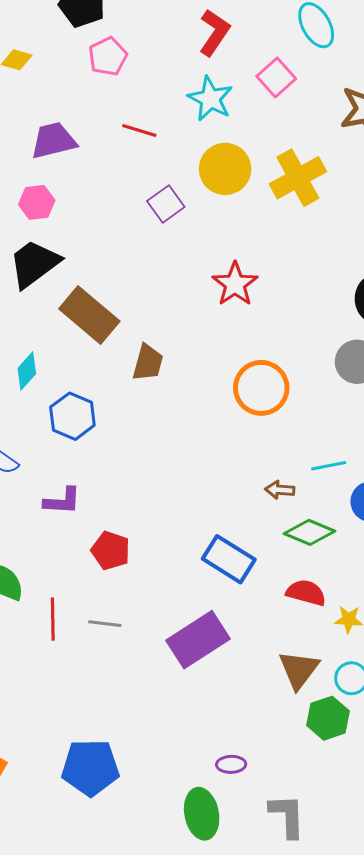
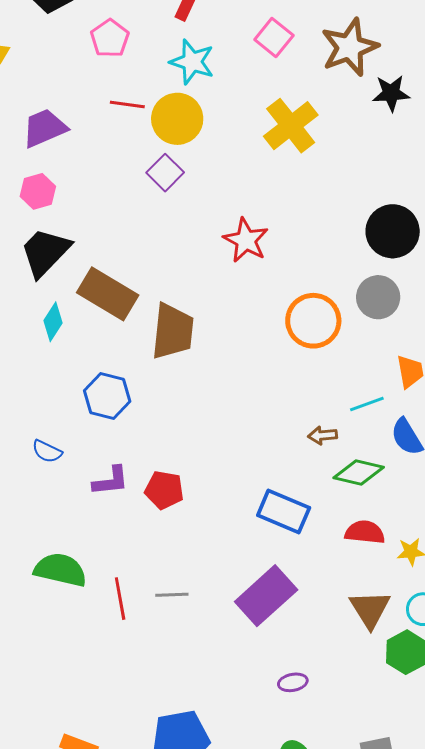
pink pentagon: (108, 56) -> (110, 38), moved
pink square: (276, 77) -> (274, 37), moved
yellow circle: (225, 169) -> (177, 119), moved
brown trapezoid: (148, 363) -> (173, 331), size x1.5
cyan diamond: (27, 371) -> (53, 322), moved
orange circle: (261, 388) -> (313, 321), moved
red pentagon: (111, 551) -> (164, 490), moved
purple ellipse: (231, 764) -> (293, 682), moved

